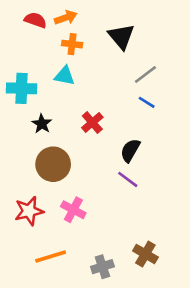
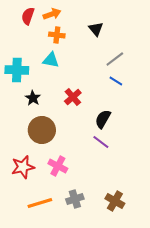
red semicircle: (35, 20) -> (28, 16), turned -90
black triangle: (121, 37) -> (96, 29), size x0.7
gray cross: (102, 267) -> (75, 199), moved

